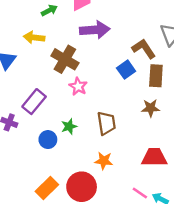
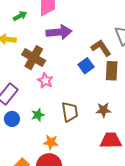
brown star: (151, 108) -> (103, 110), moved
blue circle: (48, 140) -> (12, 119), moved
orange star: (104, 161) -> (51, 142), moved

